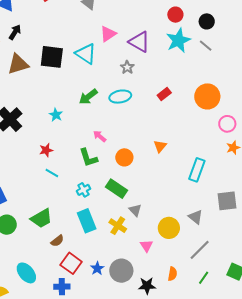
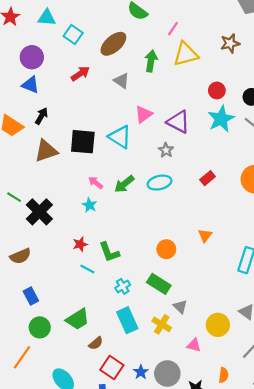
pink arrow: (100, 136) -> (96, 183), moved
green L-shape: (88, 158) -> (109, 252), moved
pink triangle: (146, 246) -> (194, 345), turned -40

